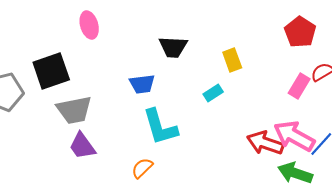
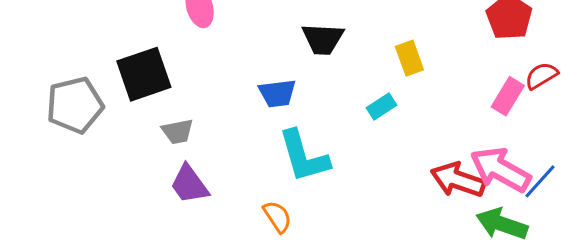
gray trapezoid: (74, 110) -> (178, 131), size x0.6
orange semicircle: (142, 168) -> (277, 217), turned 100

